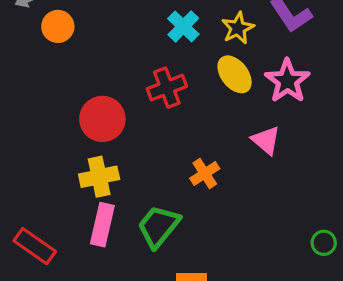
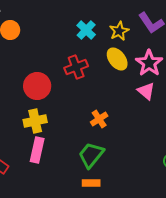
pink triangle: (266, 140) -> (146, 91), moved
green trapezoid: (159, 226) -> (91, 155), moved

